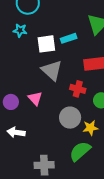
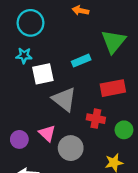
white square: (46, 44) -> (43, 74), moved
gray circle: (70, 118) -> (71, 148), moved

